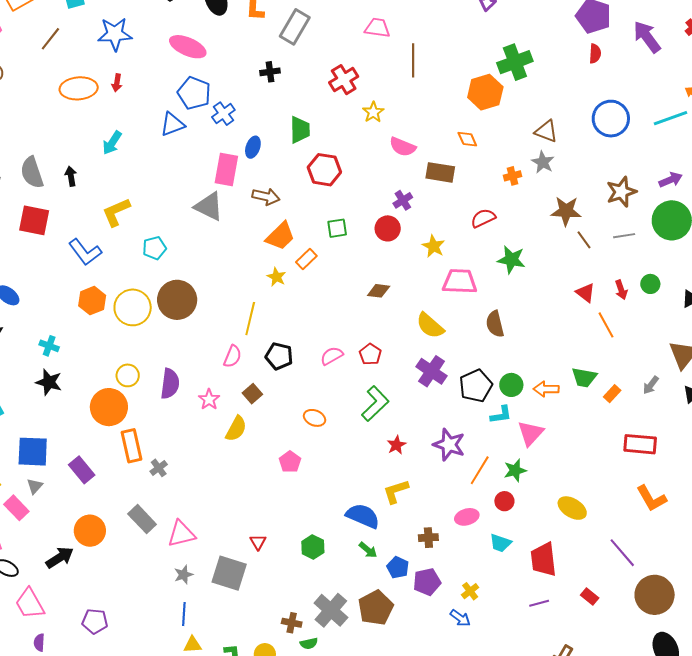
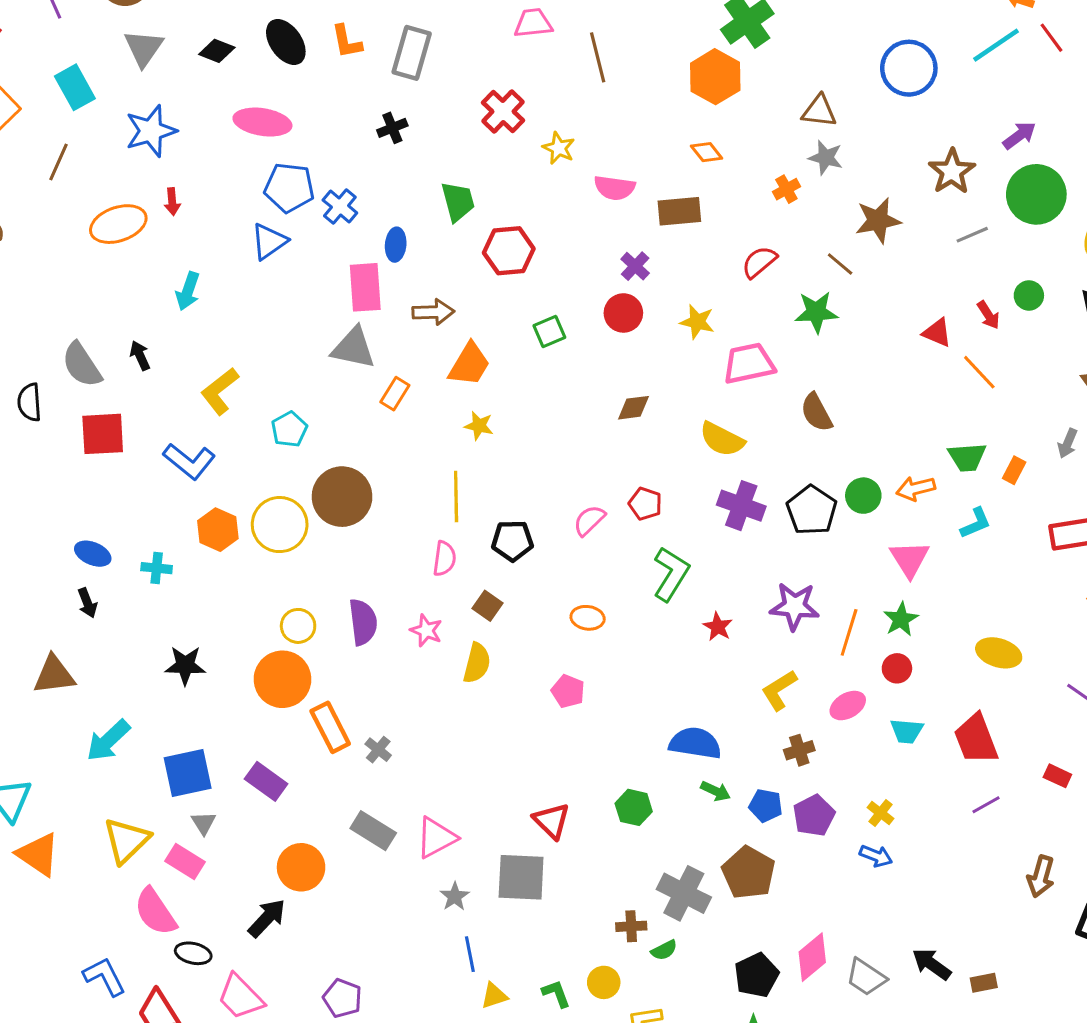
brown line: (584, 240) -> (840, 264), moved
orange rectangle: (306, 259) -> (395, 394), moved
cyan cross: (49, 346) -> (157, 568), moved
cyan L-shape: (501, 415) -> (976, 523), moved
yellow L-shape: (396, 491) -> (779, 690), moved
red triangle: (258, 542) -> (551, 821), size x1.5
purple pentagon: (95, 621) -> (342, 998), turned 30

